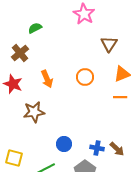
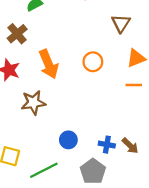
orange arrow: (47, 79) -> (49, 64), size x1.4

